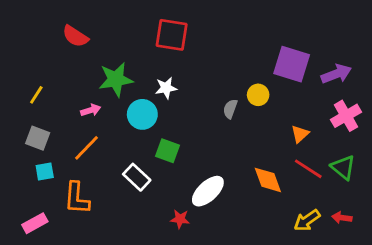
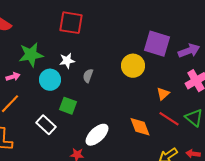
yellow circle: (258, 95) -> (133, 66), size x1.5
gray semicircle: (230, 109) -> (88, 76), moved

